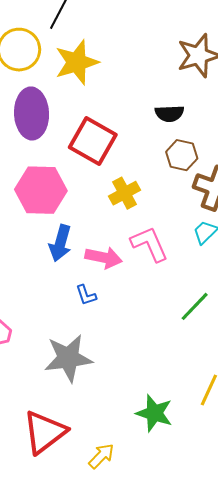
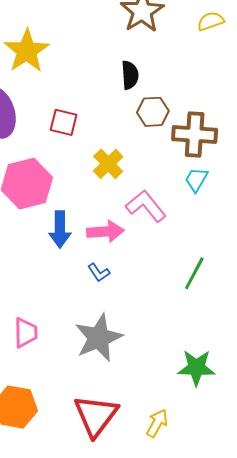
black semicircle: (169, 113) -> (130, 75), turned -76
red square: (93, 141) -> (64, 122), size x0.6
green line: (195, 306) -> (194, 273), moved

